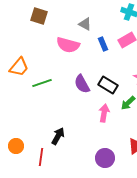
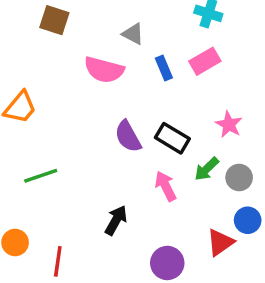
green line: (42, 83) -> (41, 176), moved
pink arrow: (104, 113) -> (166, 186), turned -36
black arrow: (58, 136) -> (116, 220), moved

